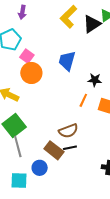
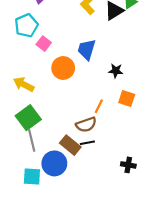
orange circle: (31, 73) -> (63, 68), moved
orange line: (83, 100) -> (99, 106), moved
blue circle: (40, 168) -> (54, 163), size x1.5

